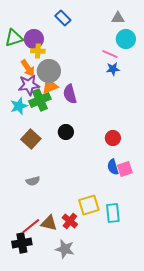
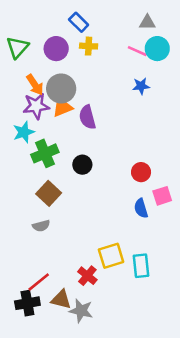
green triangle: (14, 38) -> (17, 47), turned -30
purple circle: (34, 39) -> (56, 49), moved
yellow cross: (38, 51) -> (89, 46), moved
pink line: (110, 54) -> (137, 51), moved
green cross: (40, 100) -> (45, 153), moved
brown square: (31, 139) -> (49, 193), moved
pink square: (125, 169) -> (162, 196), moved
brown triangle: (49, 223) -> (61, 299), moved

